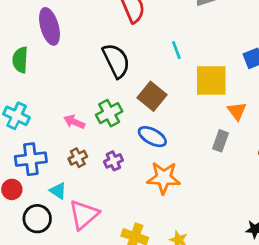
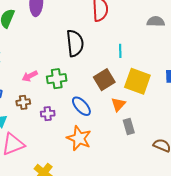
brown square: (152, 96) -> (104, 80), moved
orange triangle: (237, 111) -> (118, 104), moved
pink arrow: (74, 122) -> (30, 76), turned -70
gray rectangle: (221, 141) -> (129, 126), turned -56

